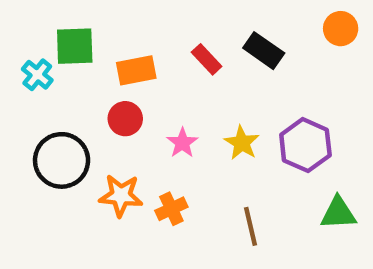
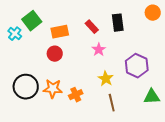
green square: (75, 46) -> (32, 21), turned -36
black rectangle: (264, 51) -> (118, 23), turned 48
pink star: (182, 143) -> (99, 50), moved
yellow star: (242, 143) -> (106, 79), moved
black circle: (62, 160) -> (26, 87), moved

